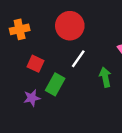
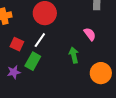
white line: (78, 59) -> (40, 40), moved

